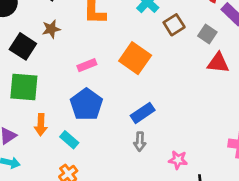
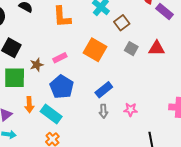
brown star: (51, 29) -> (37, 65), moved
gray square: (207, 34) -> (131, 49), moved
cyan rectangle: (69, 140) -> (51, 114), size x1.5
pink star: (178, 160) -> (131, 110), moved

